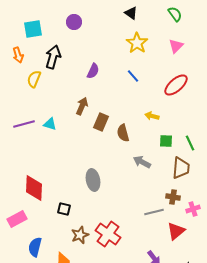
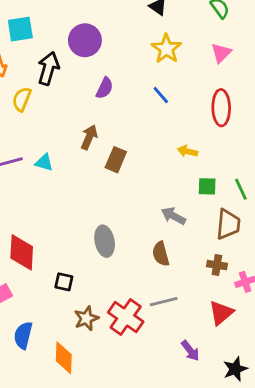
purple circle: (74, 22) -> (85, 40), moved, size x1.5
red ellipse: (176, 85) -> (221, 108), turned -50
brown semicircle: (123, 133) -> (161, 254), moved
gray line: (154, 212) -> (164, 302), moved

